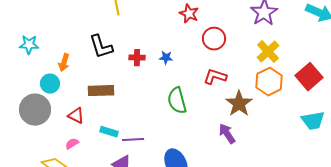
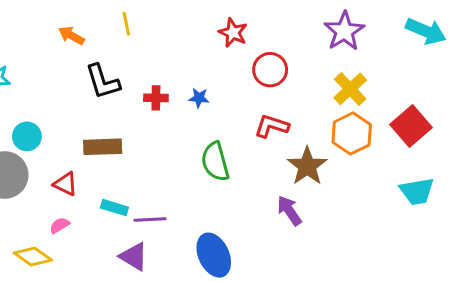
orange arrow: (64, 63) -> (71, 36), moved, turned 102

